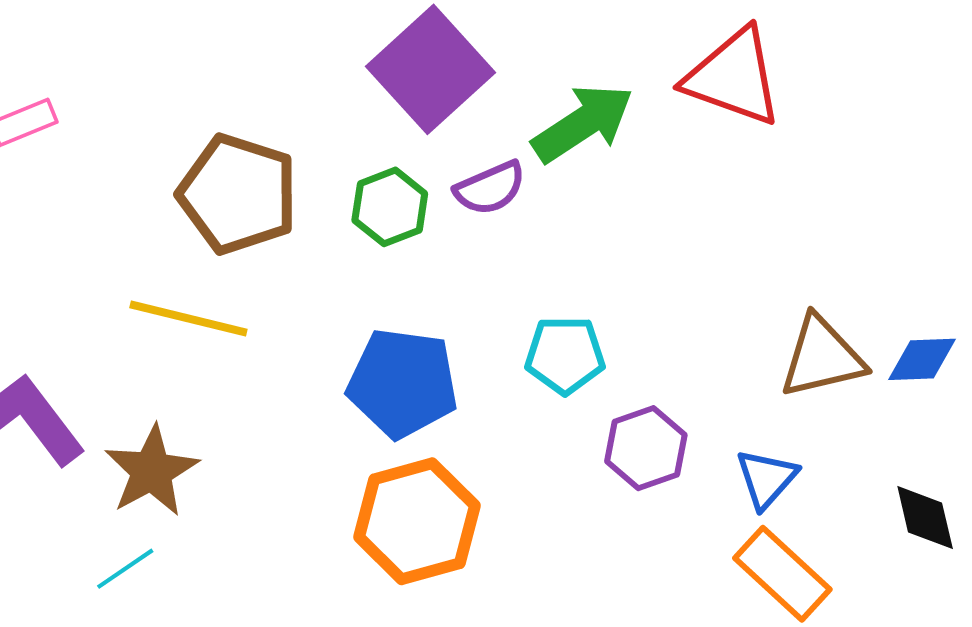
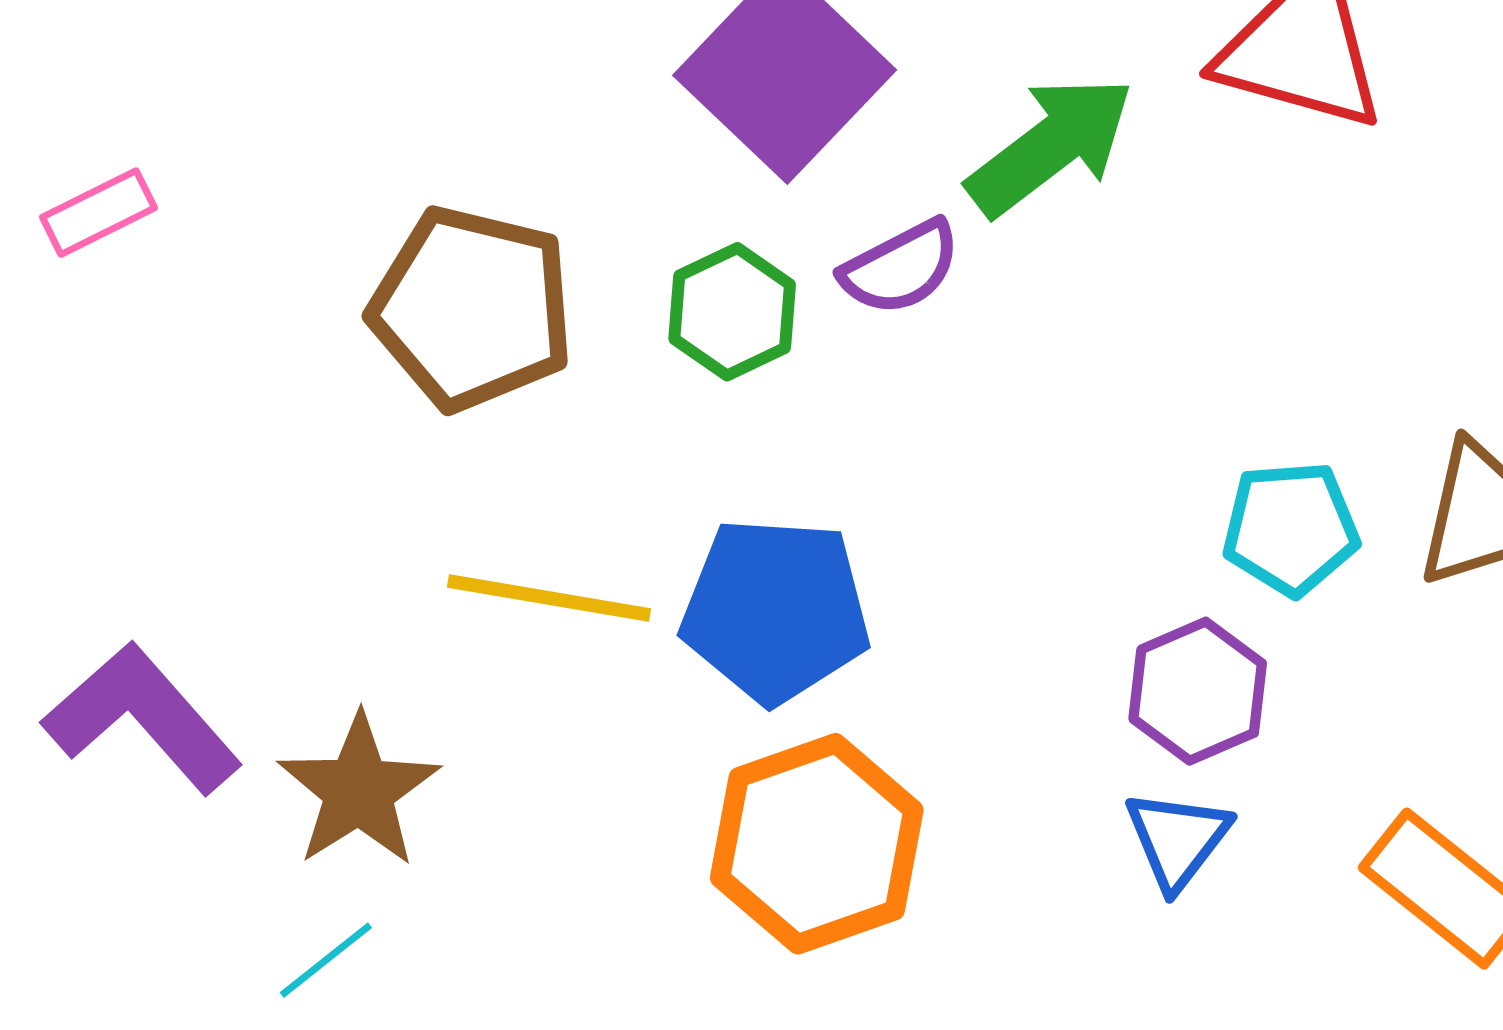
yellow line: (188, 318) -> (549, 598), moved
cyan pentagon: (565, 355) -> (1291, 528), moved
blue triangle: (767, 479) -> (1177, 839), moved

